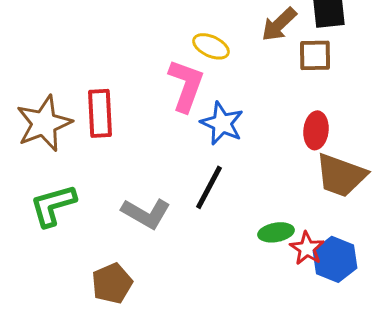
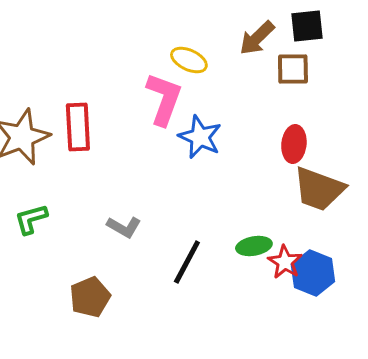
black line: (209, 187) -> (187, 262), moved
green L-shape: (53, 205) -> (31, 219), size x0.7
gray L-shape: (146, 213) -> (124, 227), size x0.7

